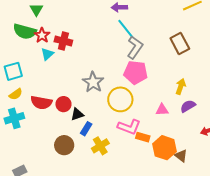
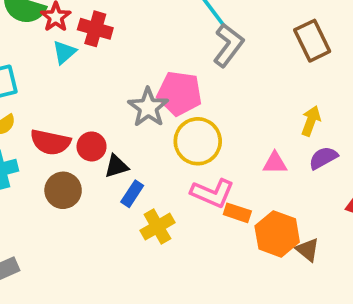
pink pentagon: (136, 72) -> (179, 93), moved
brown circle: (64, 145) -> (63, 190), moved

